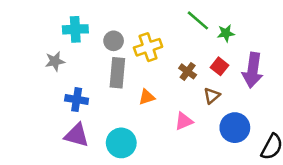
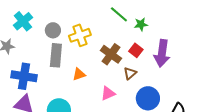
cyan cross: (75, 29) -> (23, 21), turned -36
brown cross: (188, 71) -> (111, 54), size x1.5
blue cross: (77, 100) -> (24, 76), size x1.4

